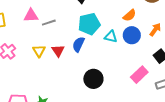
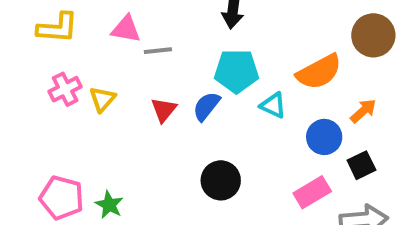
orange semicircle: (130, 15) -> (319, 72), size x1.6
blue circle: (132, 35) -> (324, 137), moved
yellow triangle: (39, 51) -> (102, 99), moved

